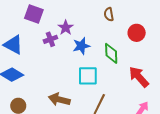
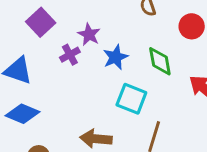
purple square: (34, 14) -> (41, 22), turned 36
cyan square: (88, 76) -> (131, 99), turned 30

